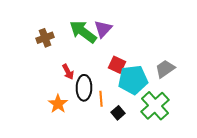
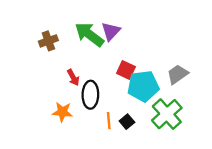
orange line: (101, 99) -> (109, 121), moved
orange star: (58, 104) -> (62, 112), turned -30

